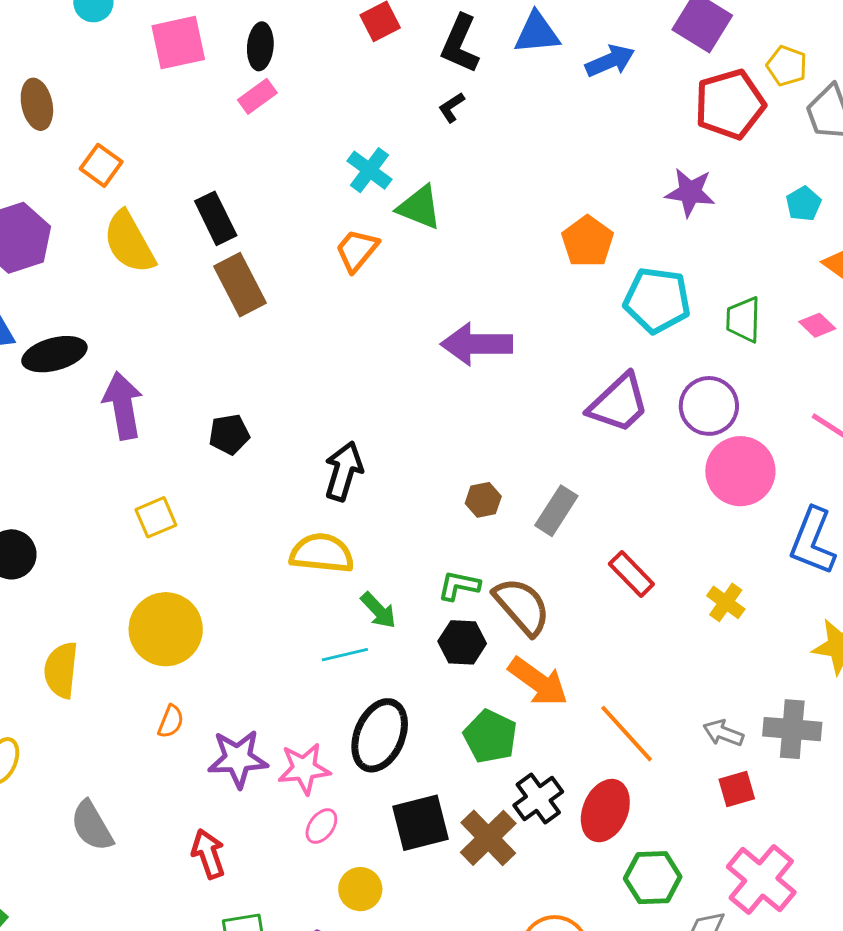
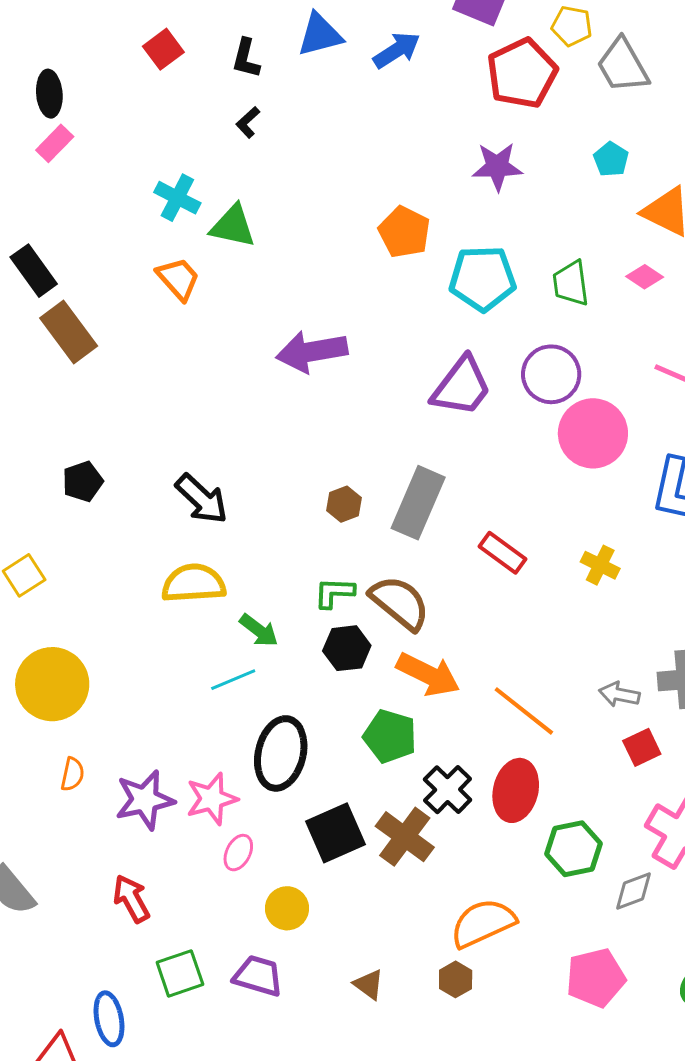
black L-shape: (460, 44) -> (246, 58), size x0.7
orange trapezoid: (357, 250) -> (178, 279), turned 108
black arrow: (344, 471) -> (202, 499), turned 126
gray rectangle: (556, 511) -> (418, 503), size x1.4

